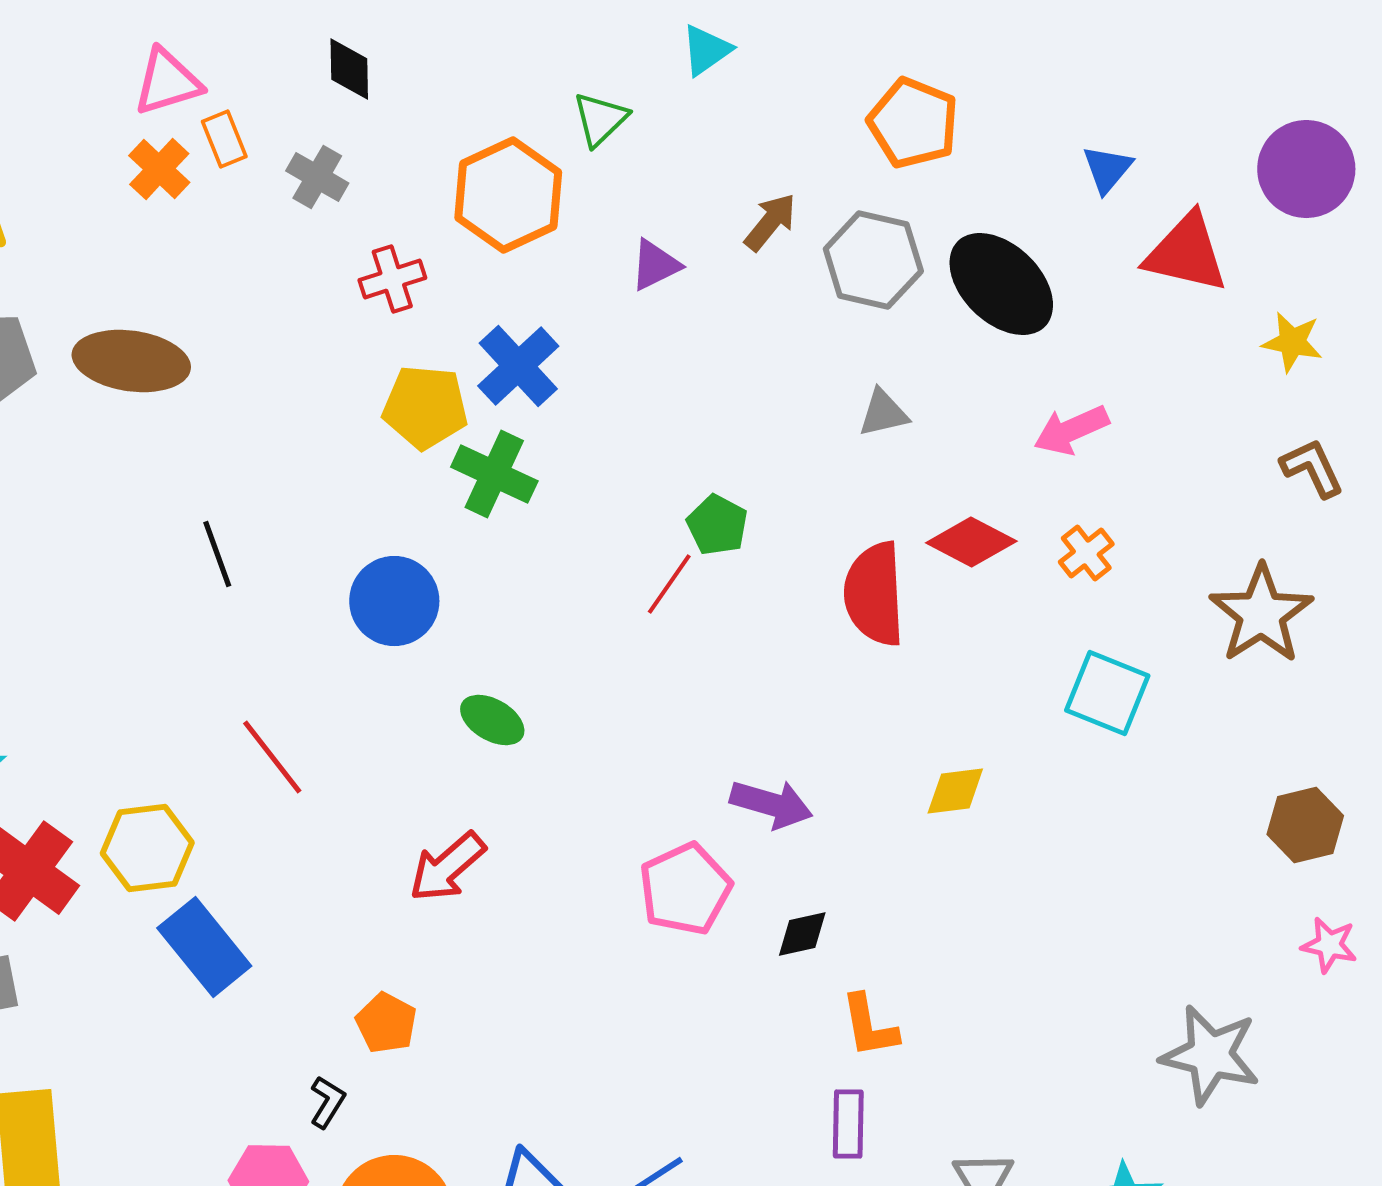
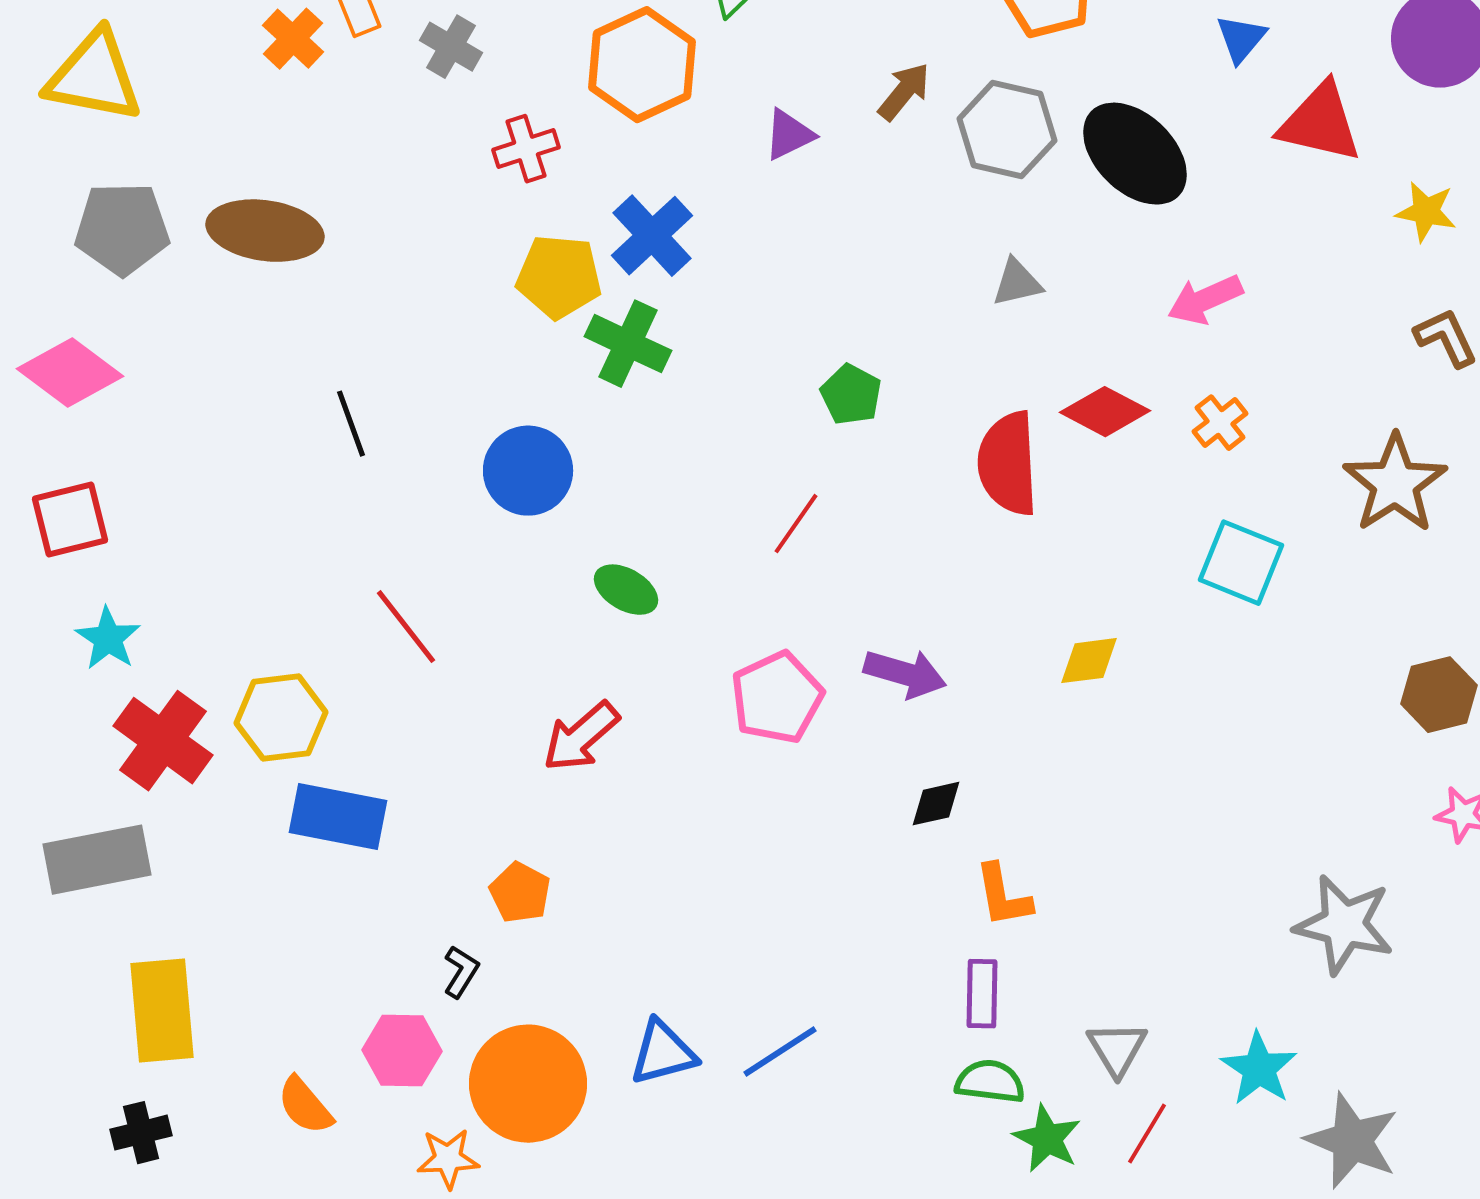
red line: (669, 584) -> (796, 524), moved
pink pentagon: (685, 889) -> (777, 698), moved
blue rectangle: (204, 947) -> (338, 817), turned -40

